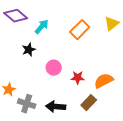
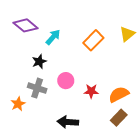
brown rectangle: (89, 103) -> (119, 118), moved
gray cross: (27, 104) -> (37, 88), moved

